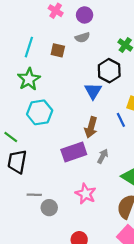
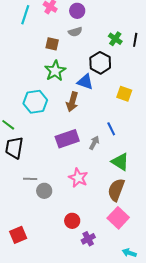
cyan line: (29, 47) -> (25, 15), moved
green star: (29, 79) -> (55, 71), moved
blue triangle: (93, 91) -> (85, 82), turned -42
blue line: (121, 120) -> (111, 129), moved
brown arrow: (91, 127) -> (72, 102), moved

